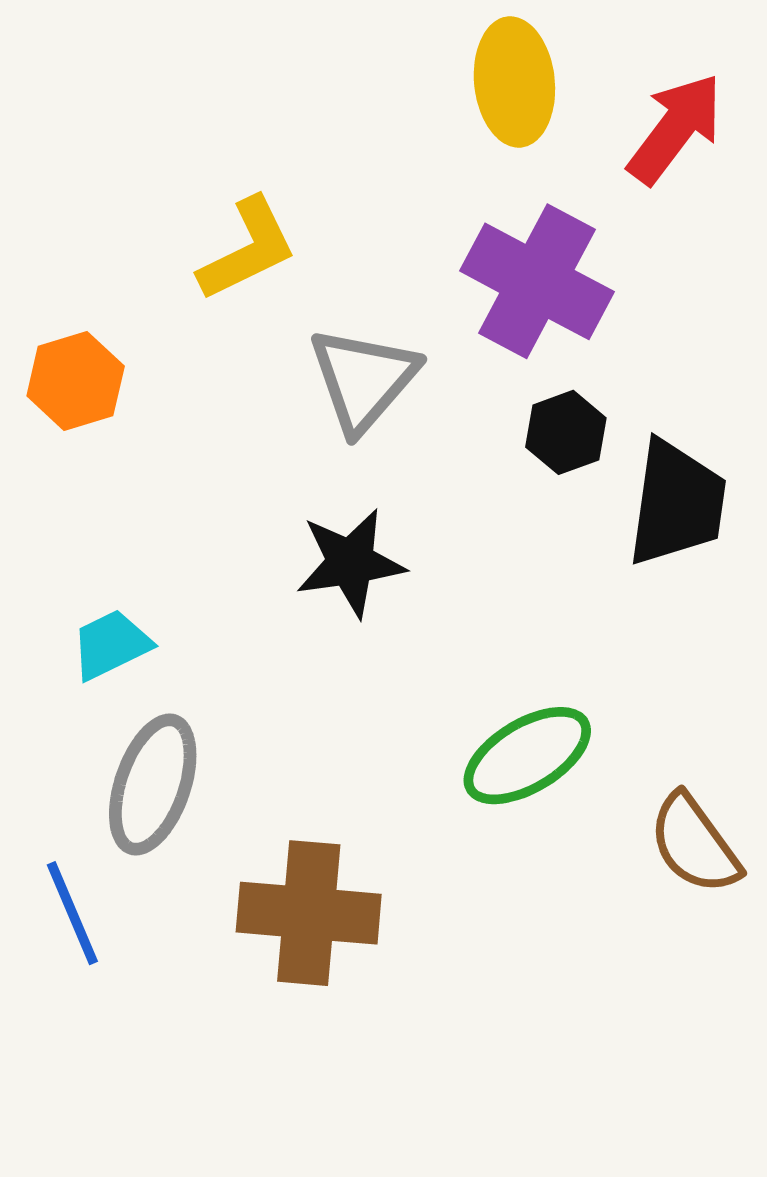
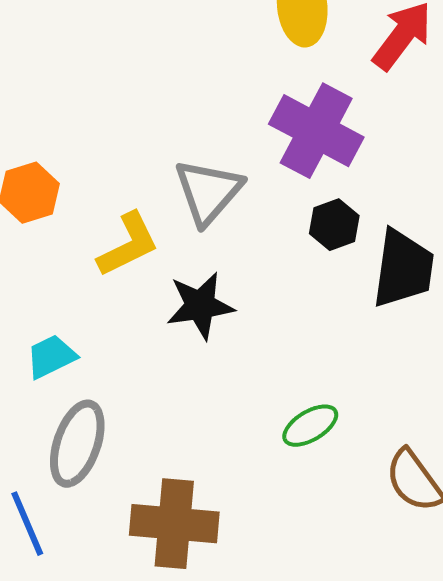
yellow L-shape: (248, 249) -> (128, 245), moved
green ellipse: (527, 756) -> (310, 426), size x0.7

